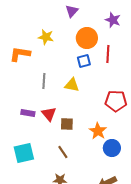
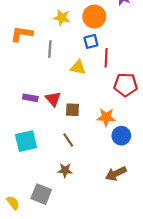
yellow star: (46, 37) -> (62, 18), moved
red line: (108, 54) -> (106, 58), moved
gray line: (44, 81) -> (50, 49), moved
orange star: (98, 131) -> (106, 117), turned -30

